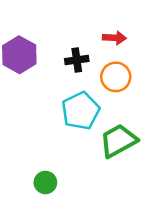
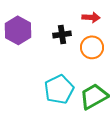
cyan pentagon: (81, 111) -> (59, 89), moved

